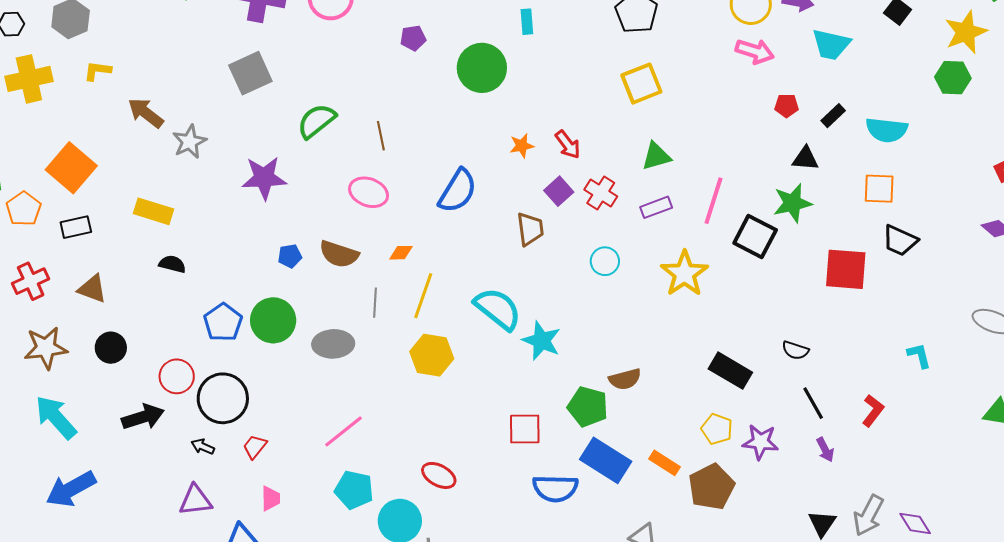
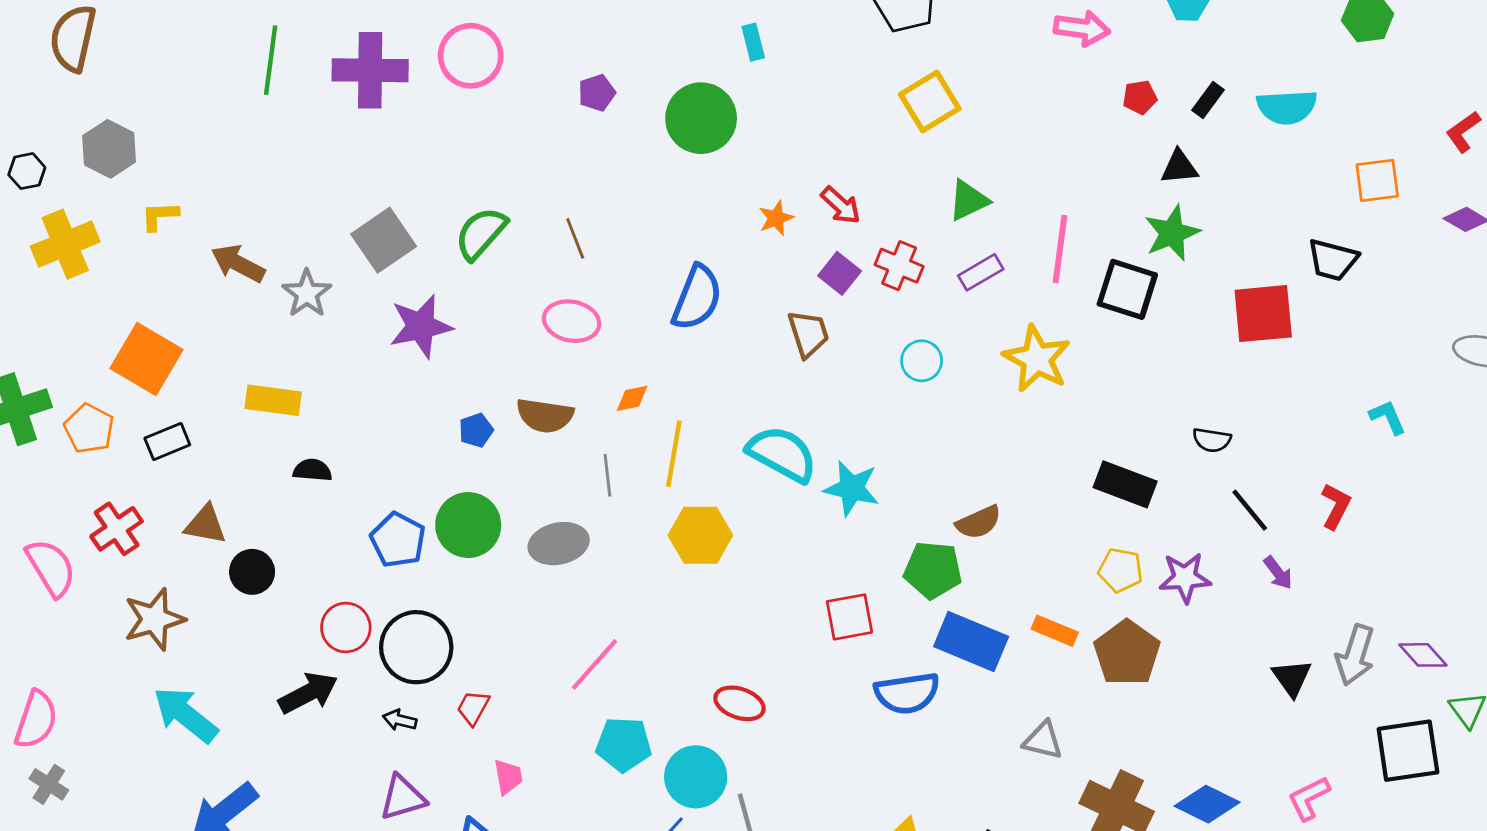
gray square: (250, 73) -> (384, 240), moved
orange square: (879, 189) -> (1377, 180), moved
black circle: (111, 348) -> (252, 572), moved

